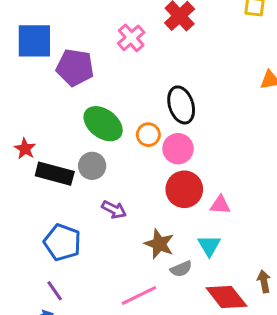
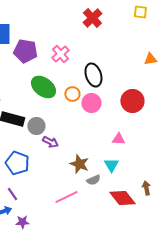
pink cross: (131, 38) -> (60, 54), moved
gray circle: (92, 166) -> (36, 126), moved
red circle: (184, 189) -> (132, 101), moved

